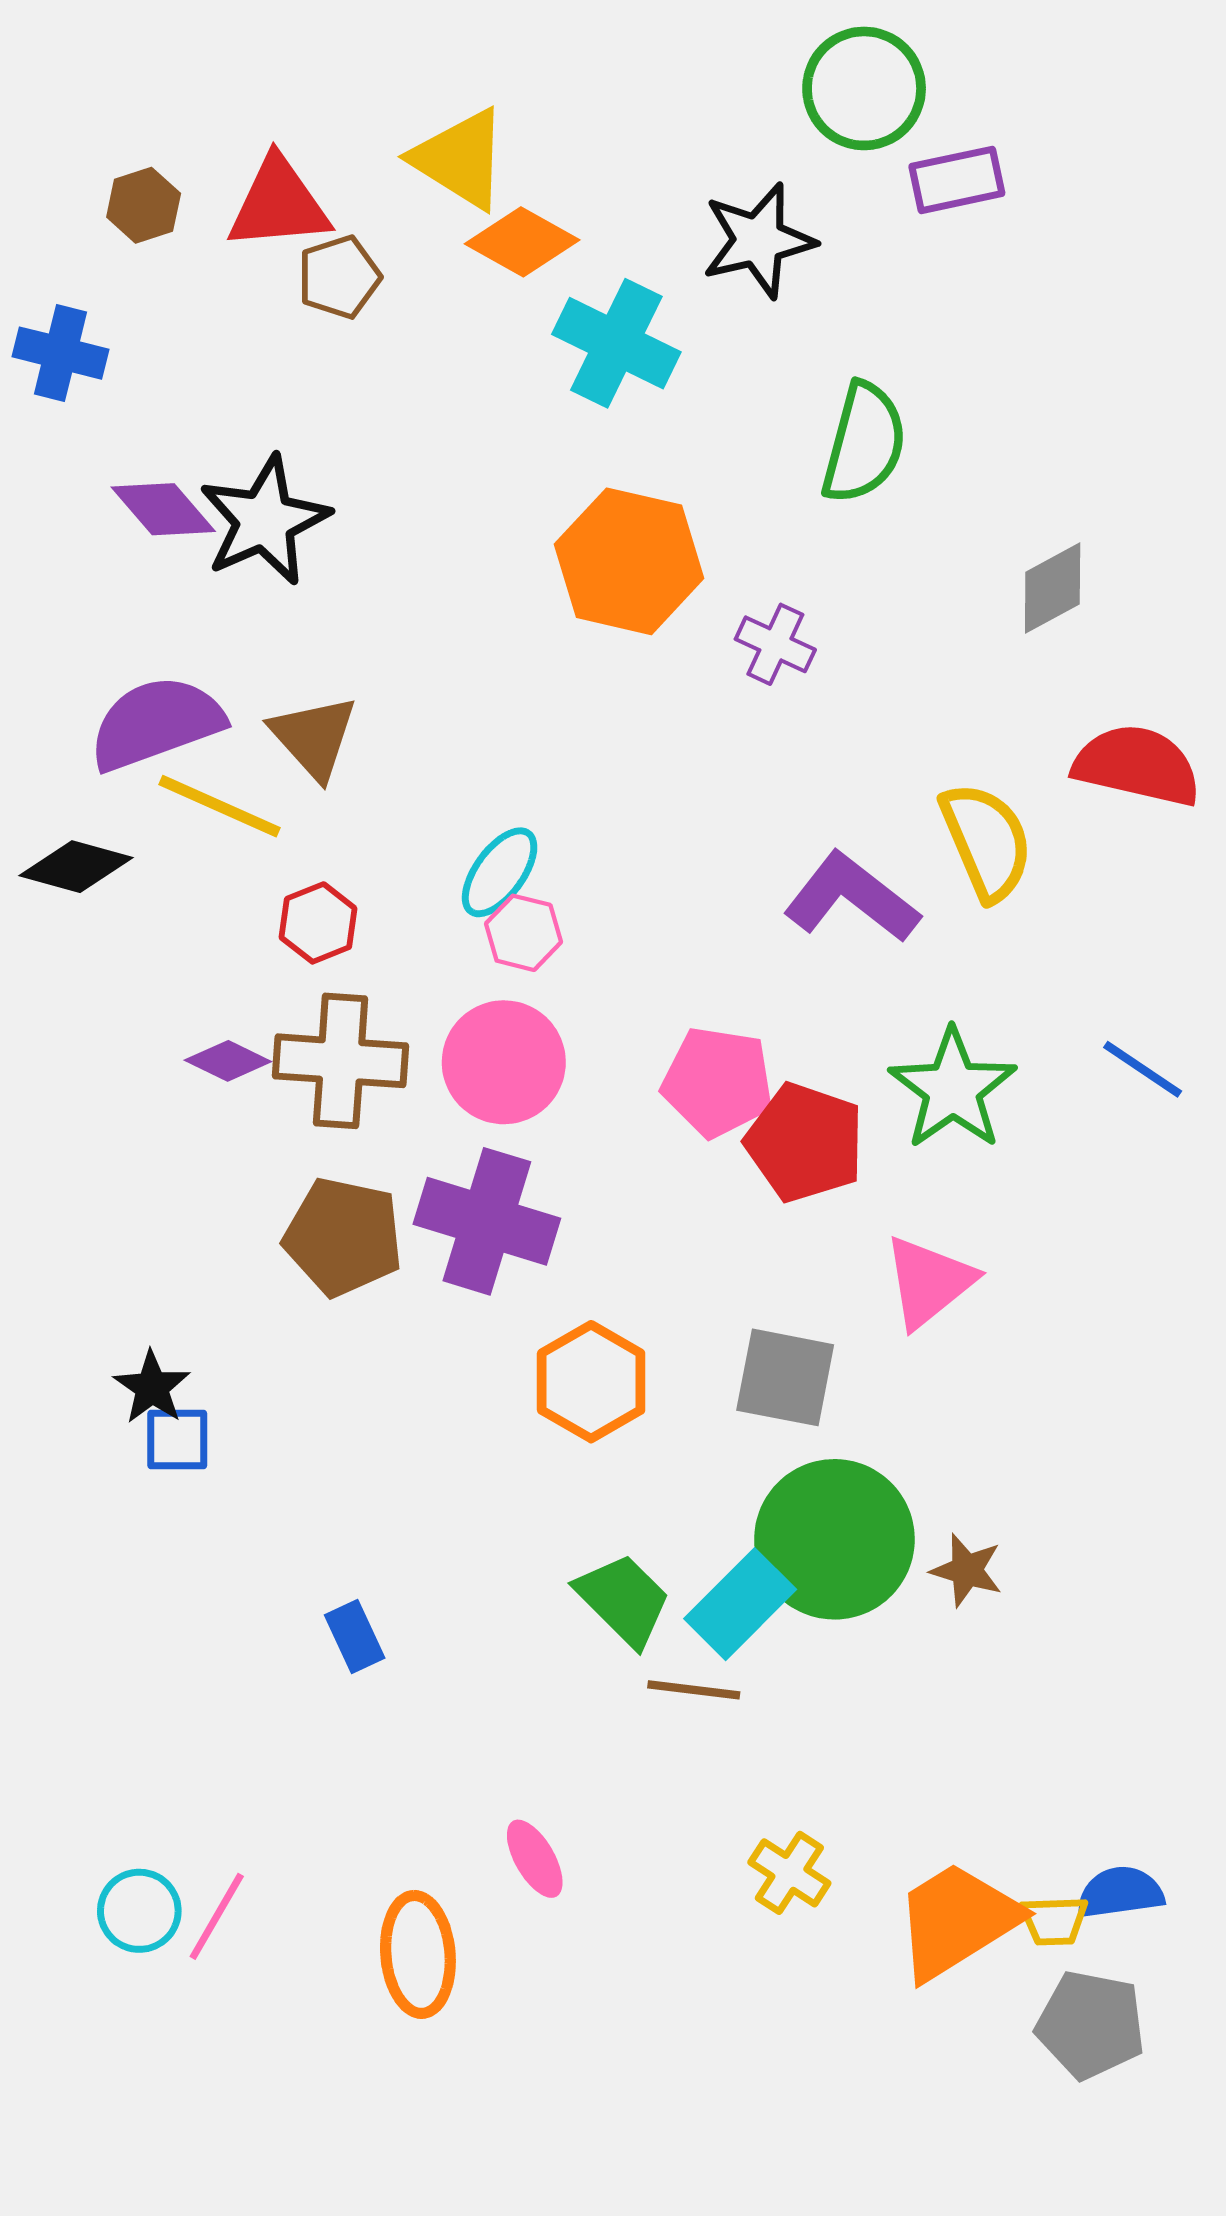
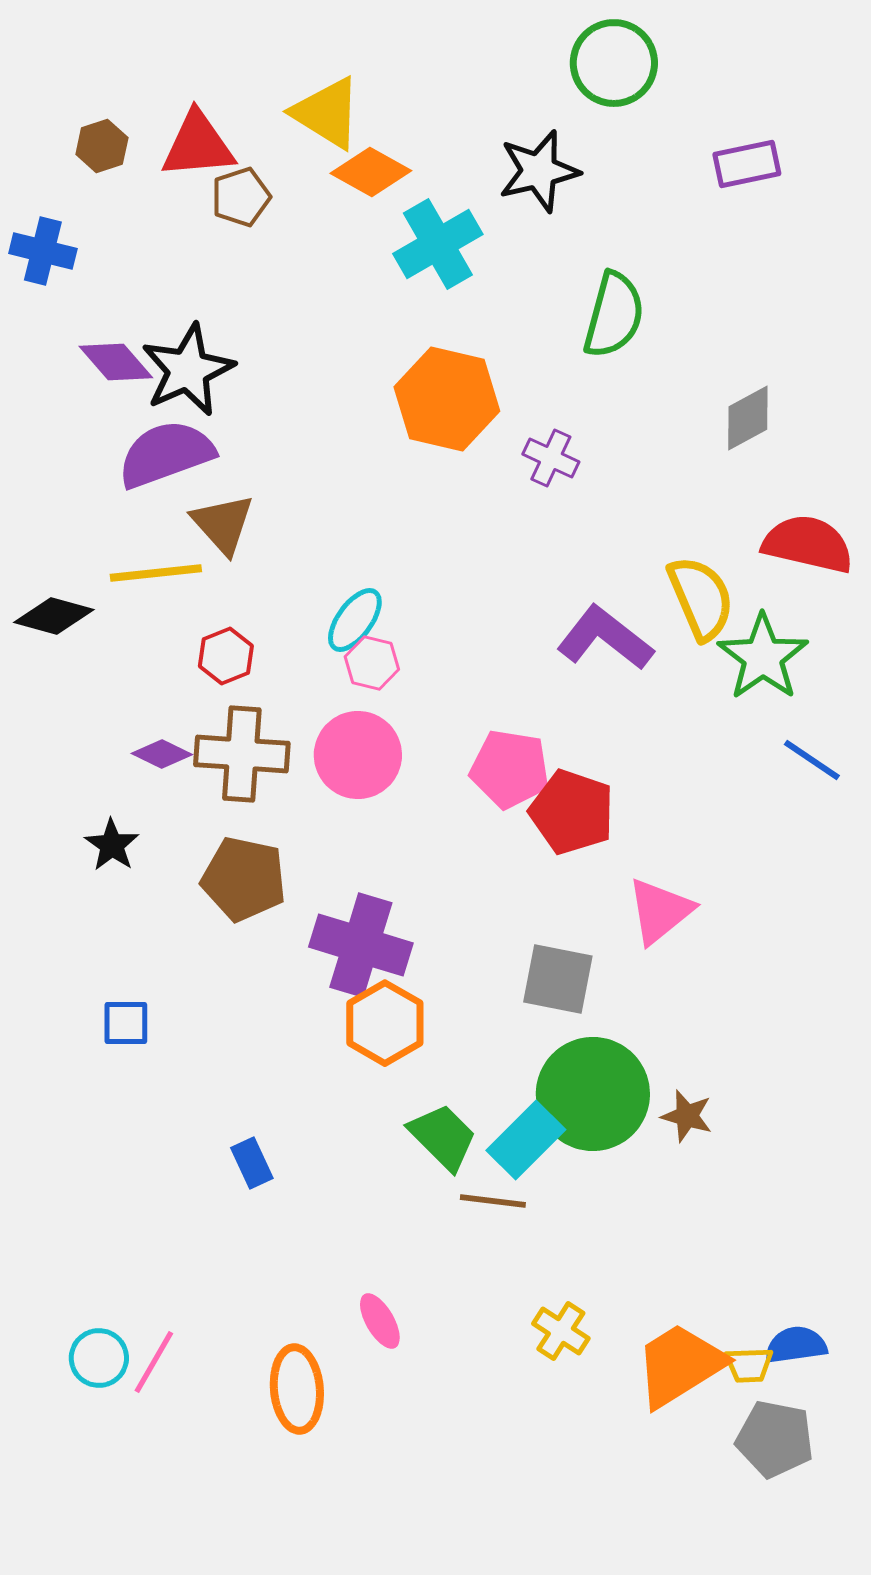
purple rectangle: (957, 180) -> (747, 164), moved
cyan cross: (616, 343) -> (438, 244), turned 34
purple semicircle: (156, 723) -> (166, 454), moved
yellow line: (220, 806) -> (156, 573), turned -30
green star: (953, 1089) -> (763, 657), moved
purple cross: (487, 1221) -> (361, 945), moved
orange hexagon: (591, 1382) -> (385, 1023), moved
black star: (152, 1387) -> (112, 845), moved

